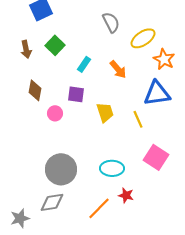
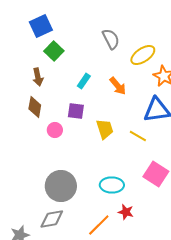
green square: (55, 45) -> (54, 51), moved
brown arrow: (26, 49) -> (38, 77), moved
yellow line: (138, 119) -> (138, 136), turned -36

